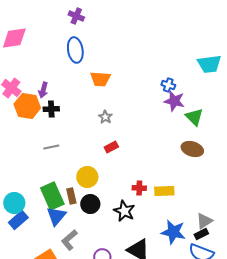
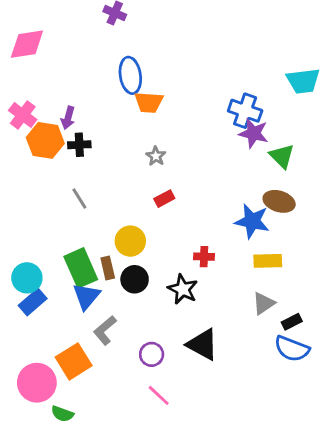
blue ellipse: (75, 50) -> (130, 75), moved
blue cross: (168, 85) -> (245, 111), size x1.6
gray line: (51, 147) -> (79, 199), turned 70
yellow rectangle: (164, 191) -> (268, 261), moved
gray triangle: (204, 221) -> (263, 303), moved
blue star: (173, 232) -> (252, 221), moved

